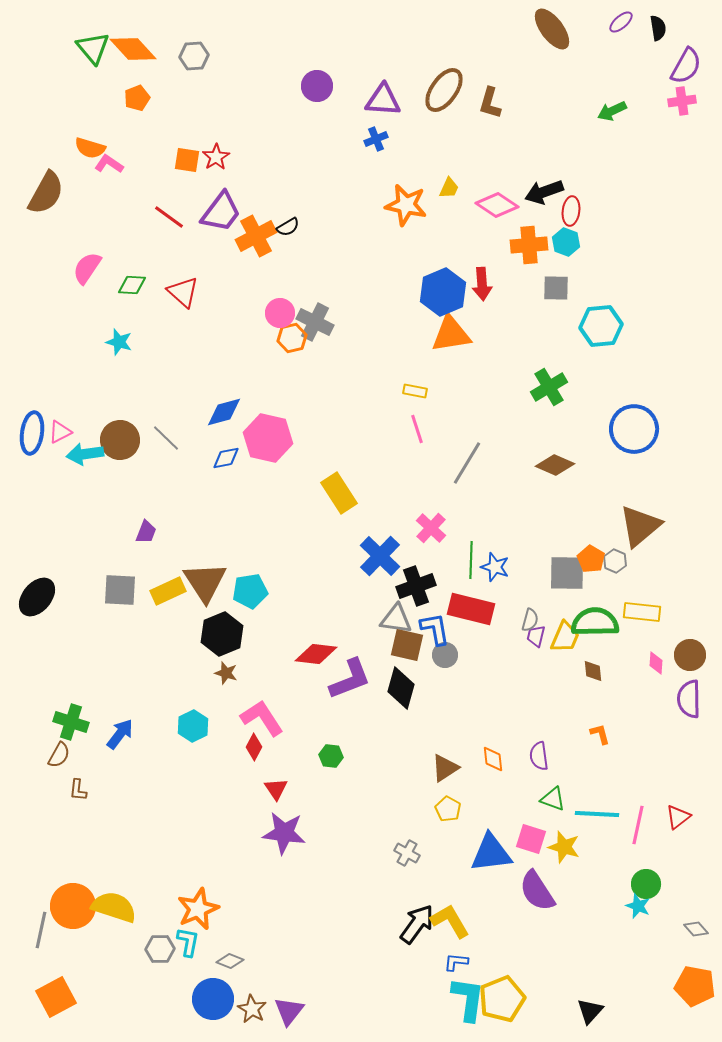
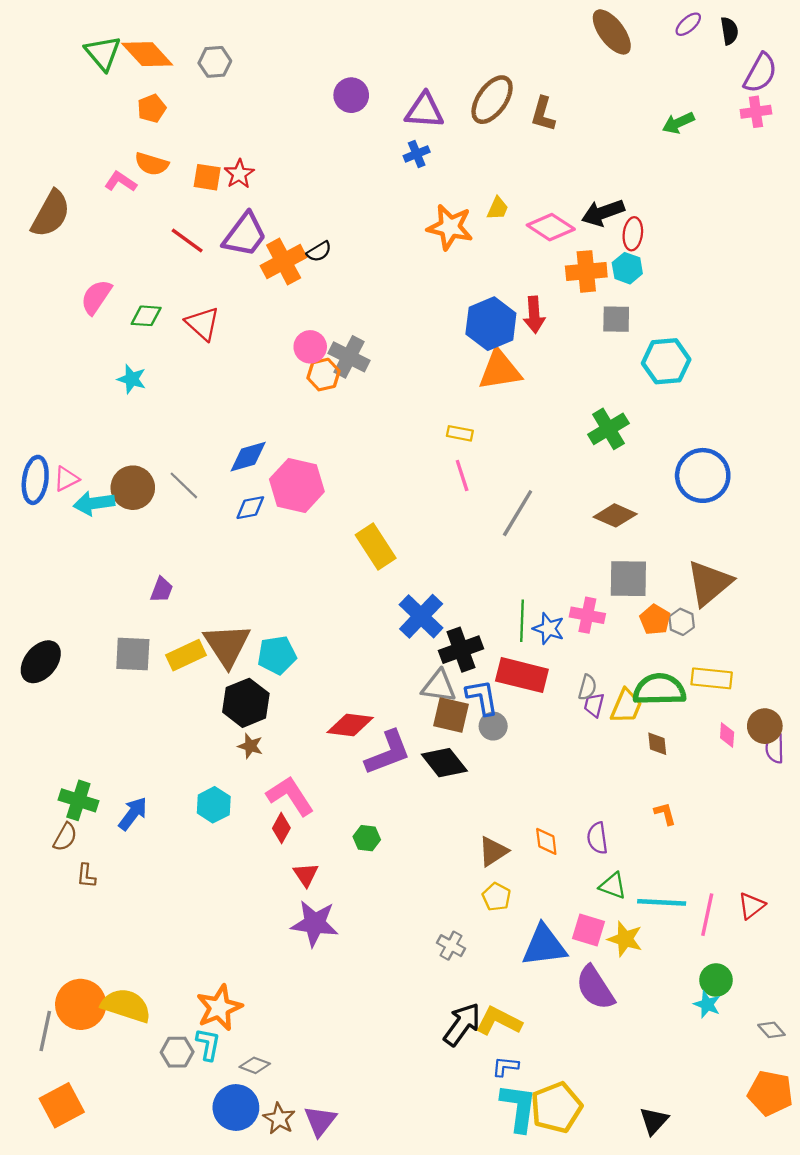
orange semicircle: (90, 148) -> (152, 164), moved
pink cross: (431, 528) -> (587, 615), moved, turned -32
gray square: (567, 573) -> (628, 579), moved
black diamond: (401, 688) -> (444, 763), turned -54
purple semicircle: (689, 699) -> (775, 748), moved, size x0.7
yellow L-shape: (450, 921) -> (499, 1021), turned -33

